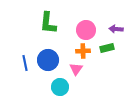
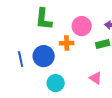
orange cross: (83, 51) -> (67, 43), moved
pink triangle: (76, 69) -> (96, 78), moved, turned -32

